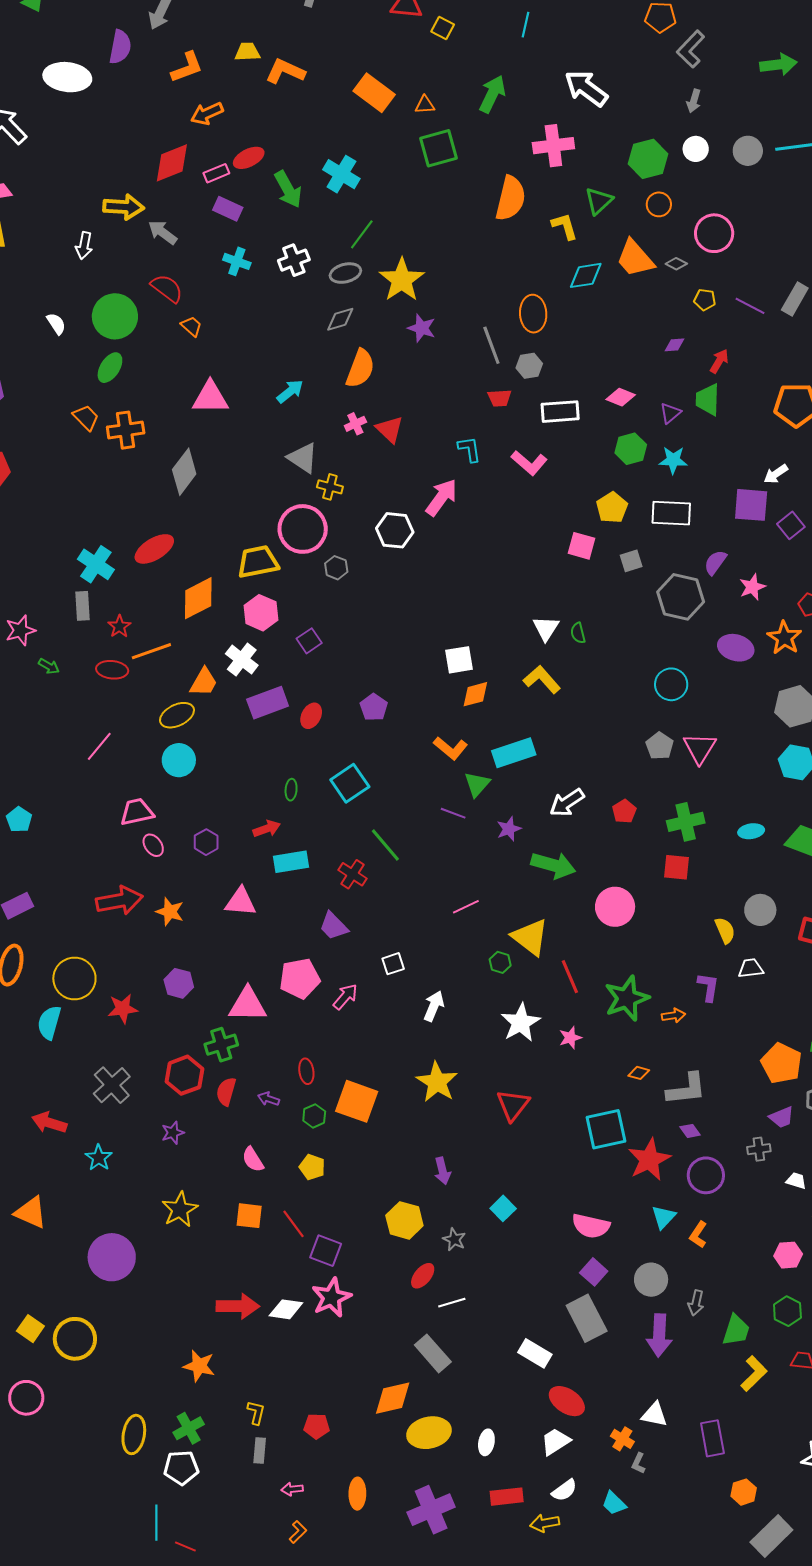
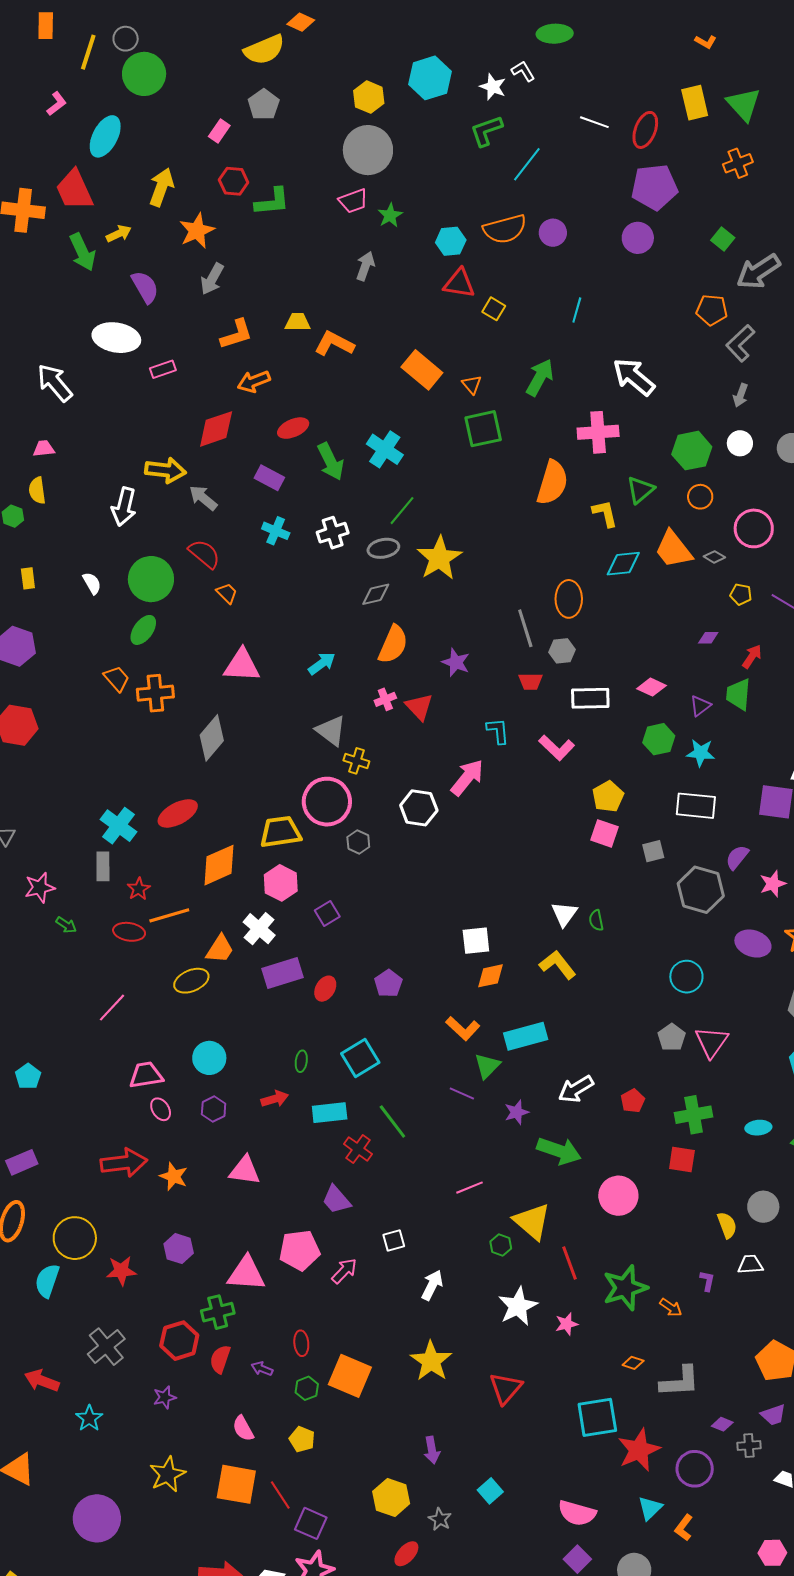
purple semicircle: (120, 47) -> (145, 287), moved, turned -44
orange triangle: (425, 105) -> (472, 385), turned 50
pink rectangle: (216, 173) -> (163, 369), moved
white arrow: (84, 246) -> (124, 507), size x1.4
purple star: (422, 328) -> (456, 662), moved
yellow pentagon: (612, 508) -> (608, 796), moved
cyan circle: (179, 760) -> (209, 1058), moved
cyan rectangle: (291, 862) -> (330, 1113), moved
purple L-shape: (708, 987) -> (707, 1281), size x0.7
orange arrow: (673, 1015) -> (671, 1307), turned 40
purple diamond: (690, 1131) -> (722, 1424), moved, turned -35
orange square: (249, 1216) -> (236, 1484), size x1.5

